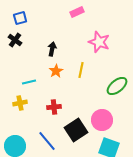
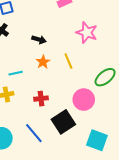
black arrow: (52, 49) -> (39, 40), turned 96
yellow line: (81, 70) -> (68, 61), turned -35
pink circle: (102, 120) -> (84, 100), moved

